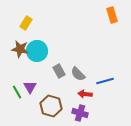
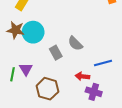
gray semicircle: (78, 74) -> (75, 43), moved
green line: (17, 92) -> (13, 74), turned 40
purple cross: (80, 113) -> (94, 92), moved

